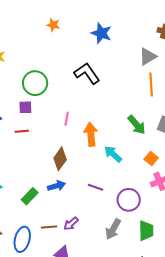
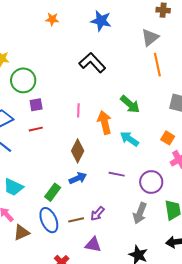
green circle: (35, 83) -> (23, 80), moved
green arrow: (137, 125) -> (130, 104), moved
blue ellipse: (22, 239) -> (49, 220), moved, turned -30

